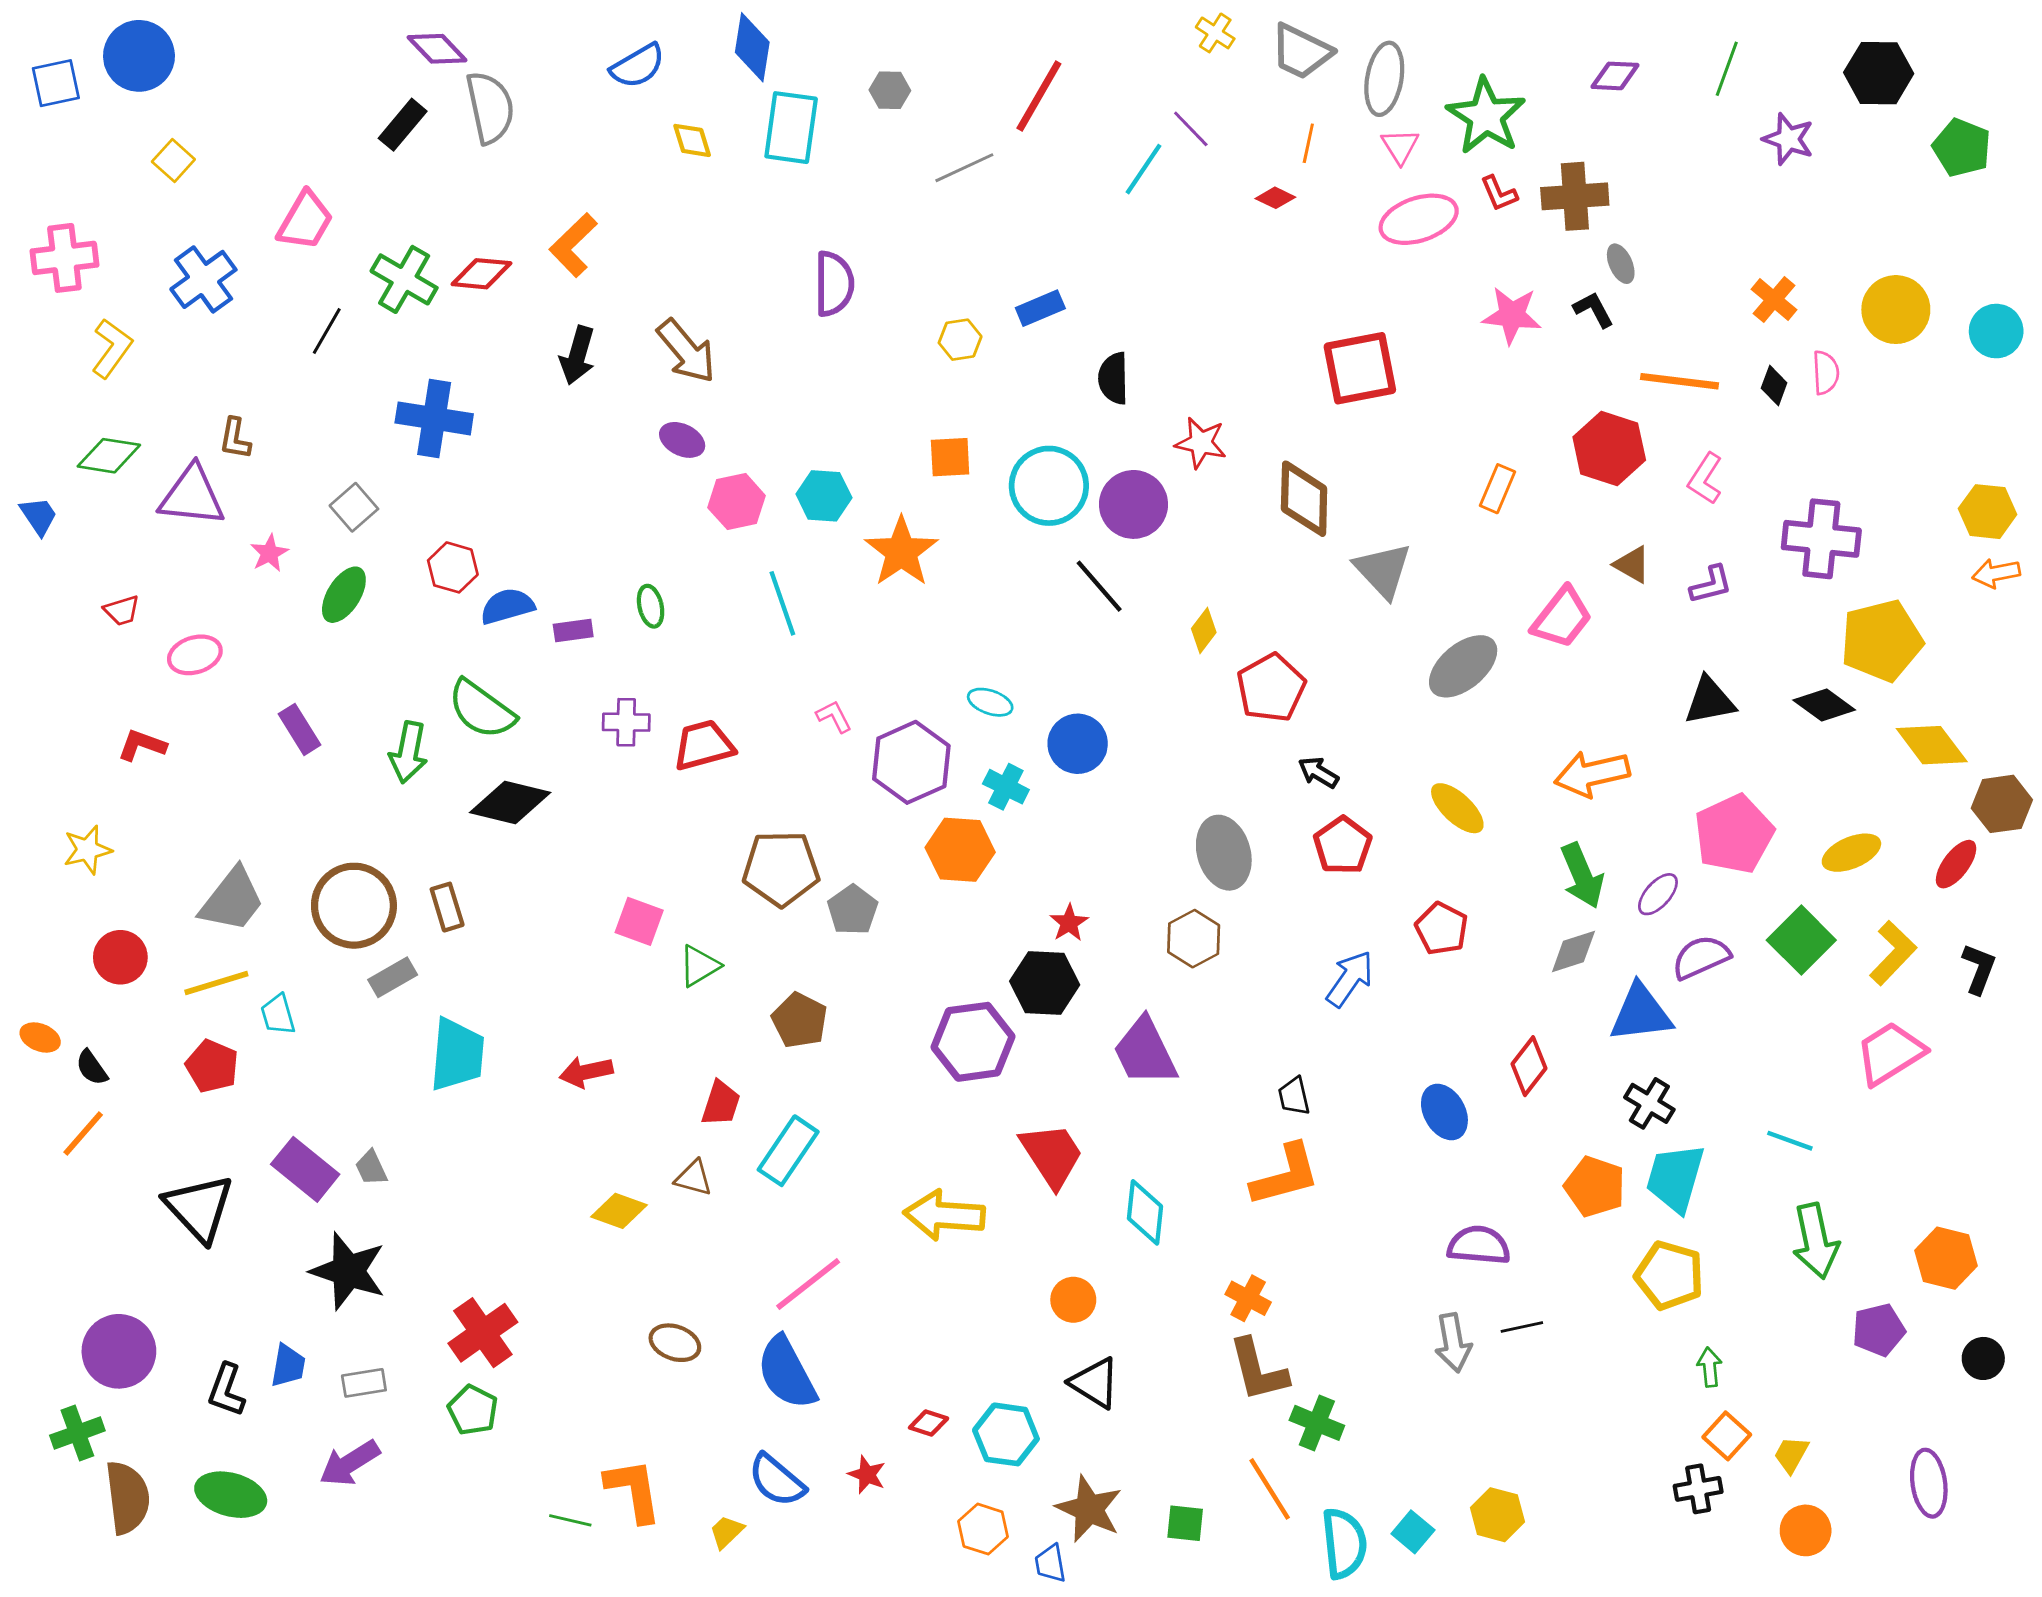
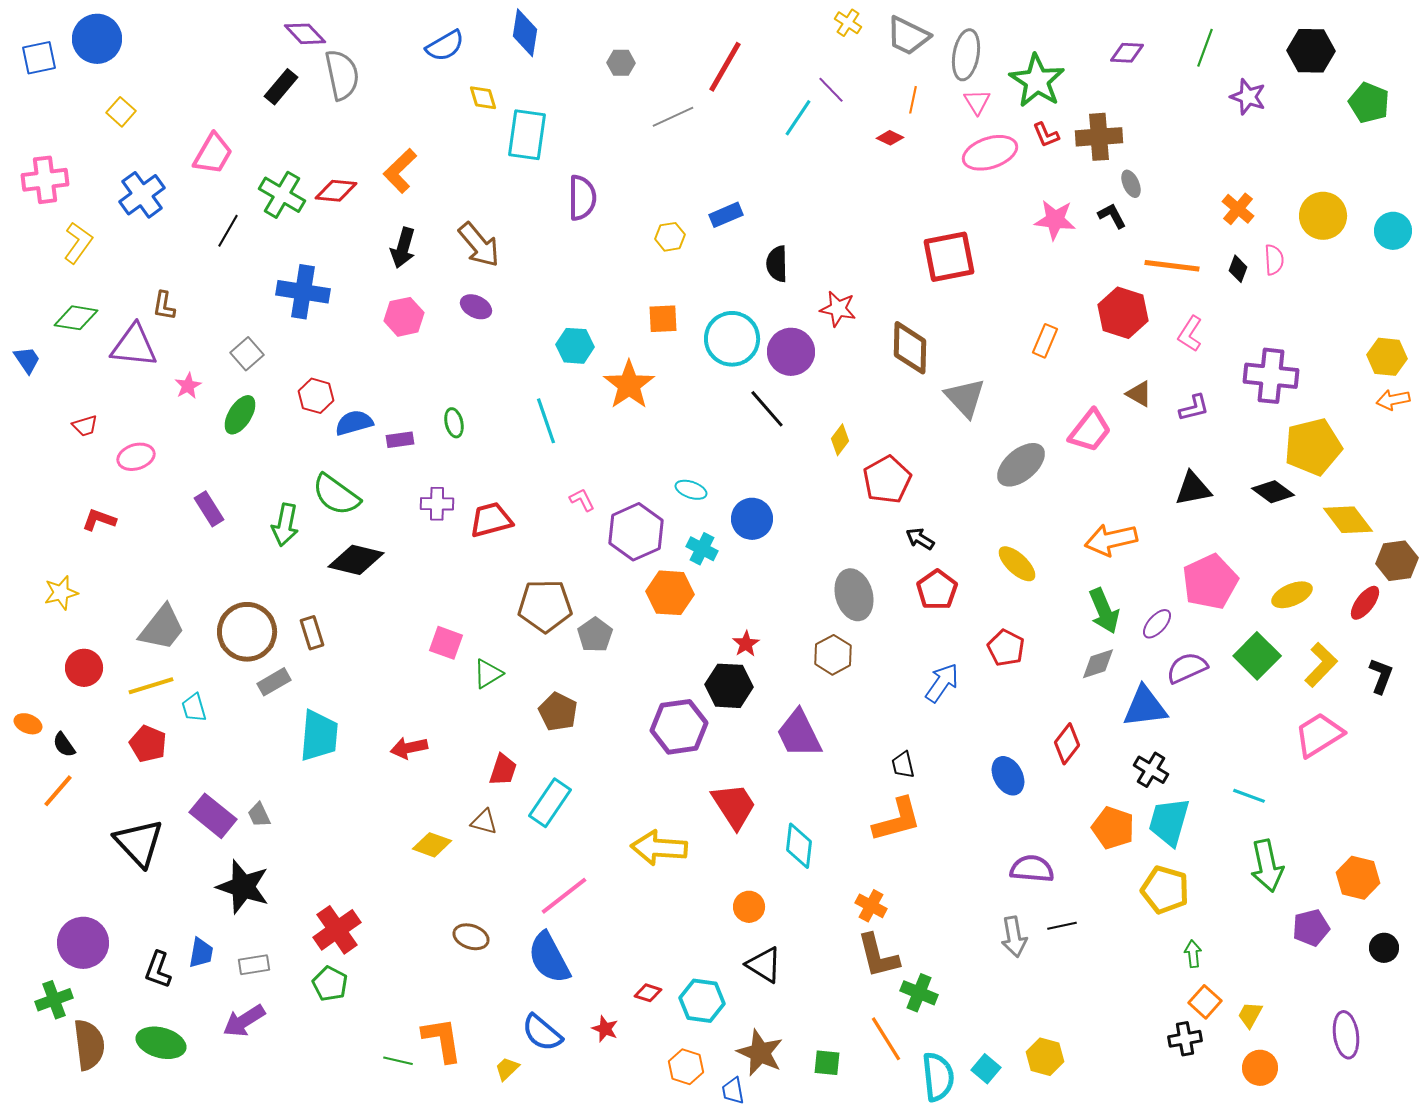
cyan rectangle: (791, 128) -> (527, 135), moved
pink hexagon: (737, 502) -> (404, 317), moved

